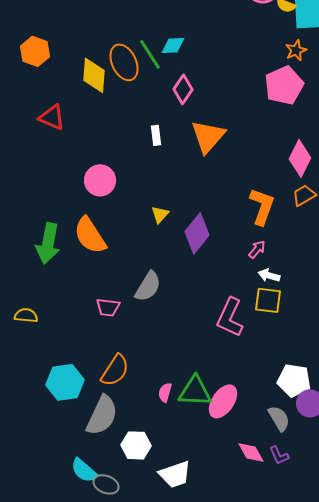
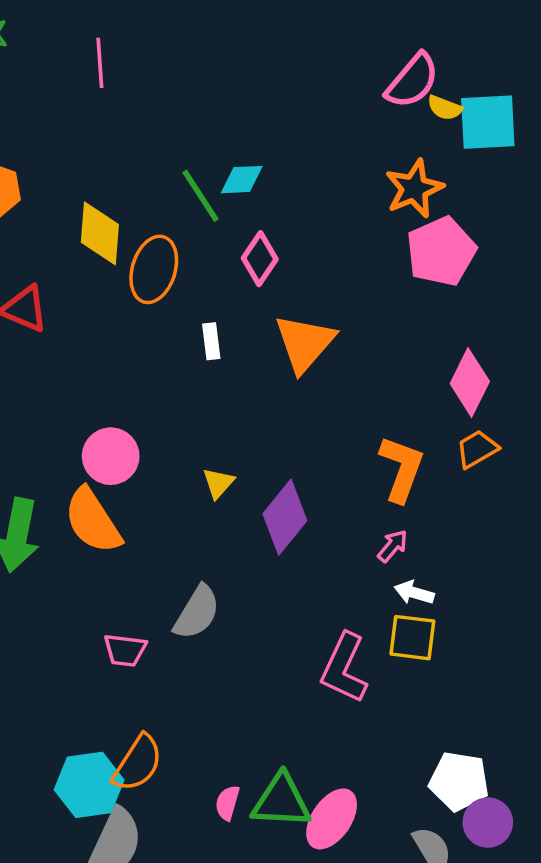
orange star: (296, 50) -> (414, 189), moved, size x1.5
orange ellipse: (124, 62) -> (154, 269), moved, turned 42
pink circle: (100, 180) -> (111, 456), moved
cyan hexagon: (65, 382) -> (89, 785), moved

